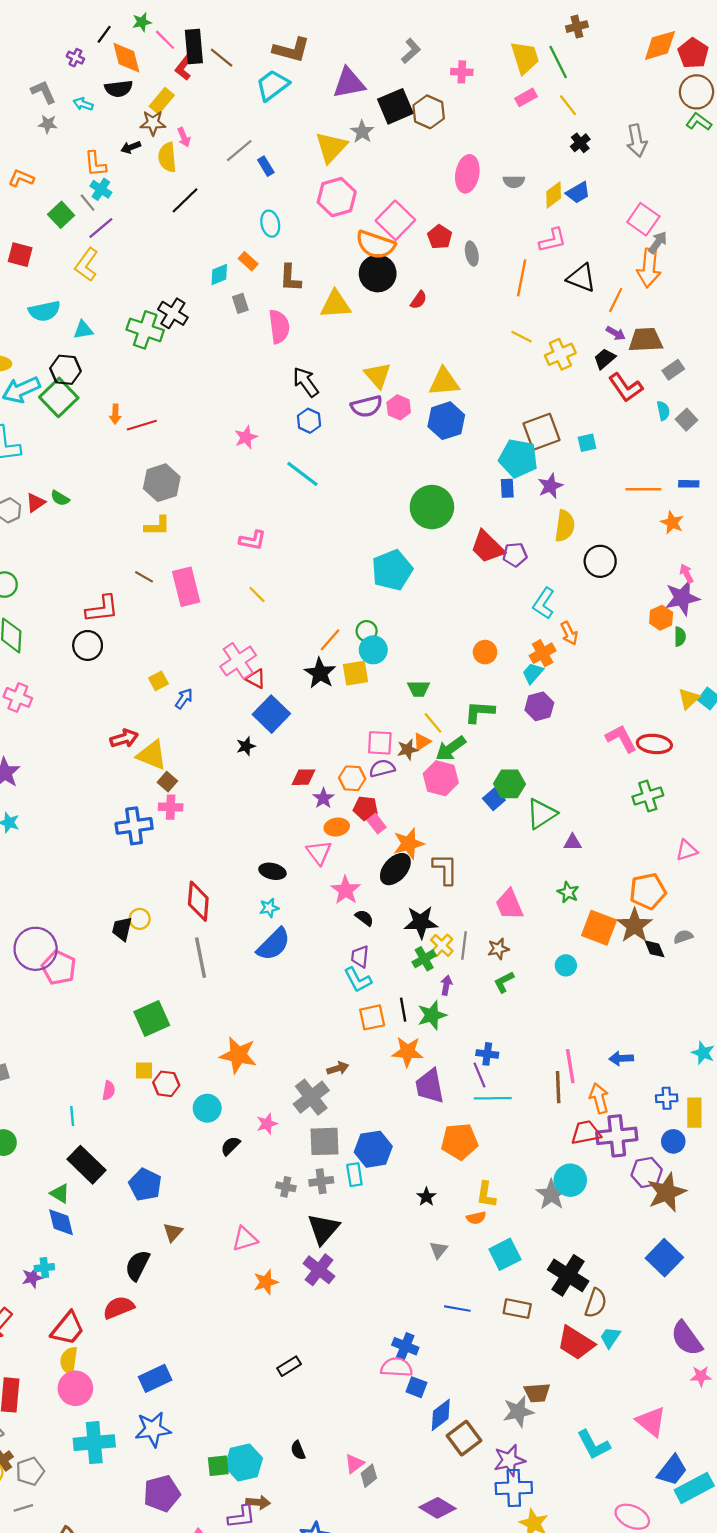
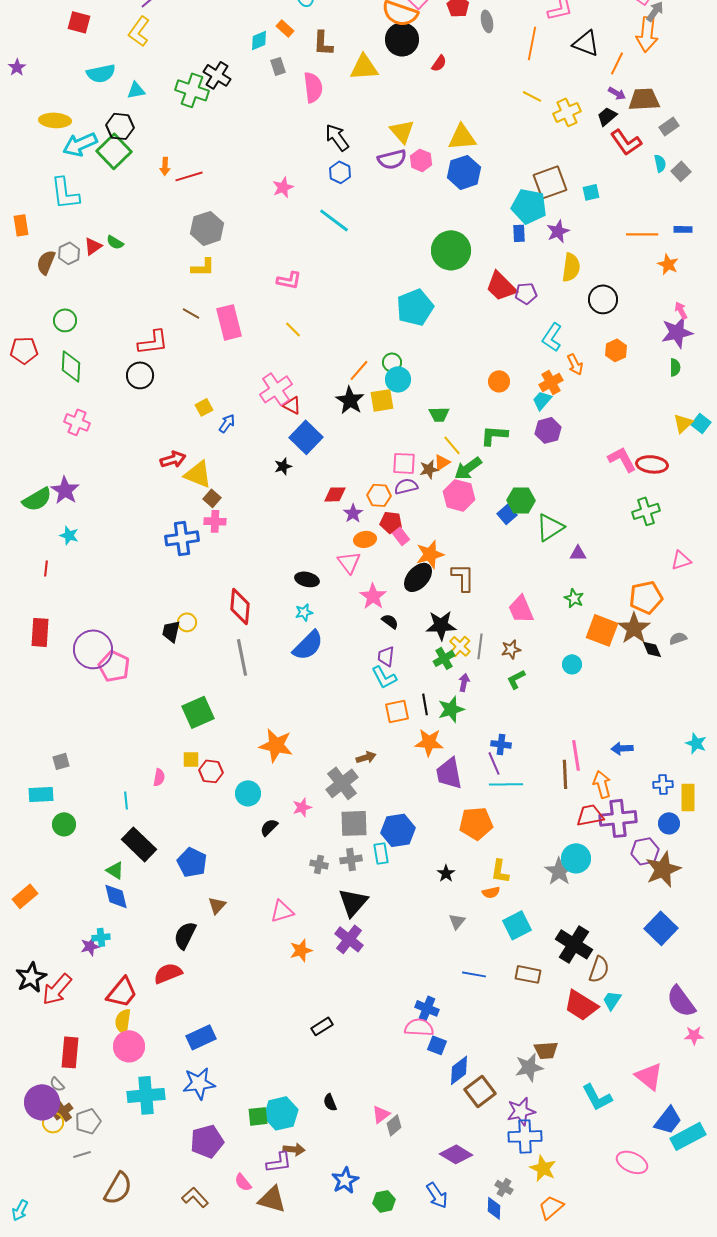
orange hexagon: (661, 618) -> (616, 350), moved

